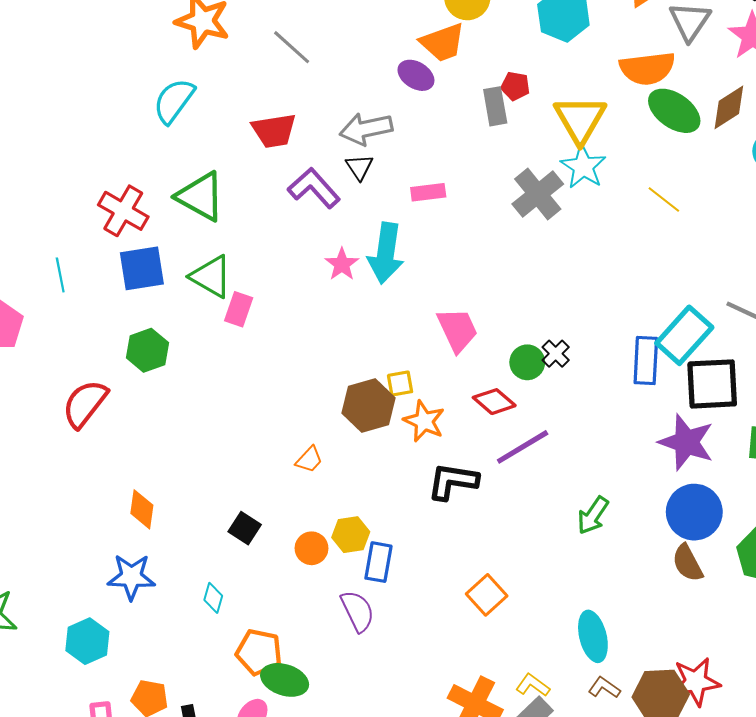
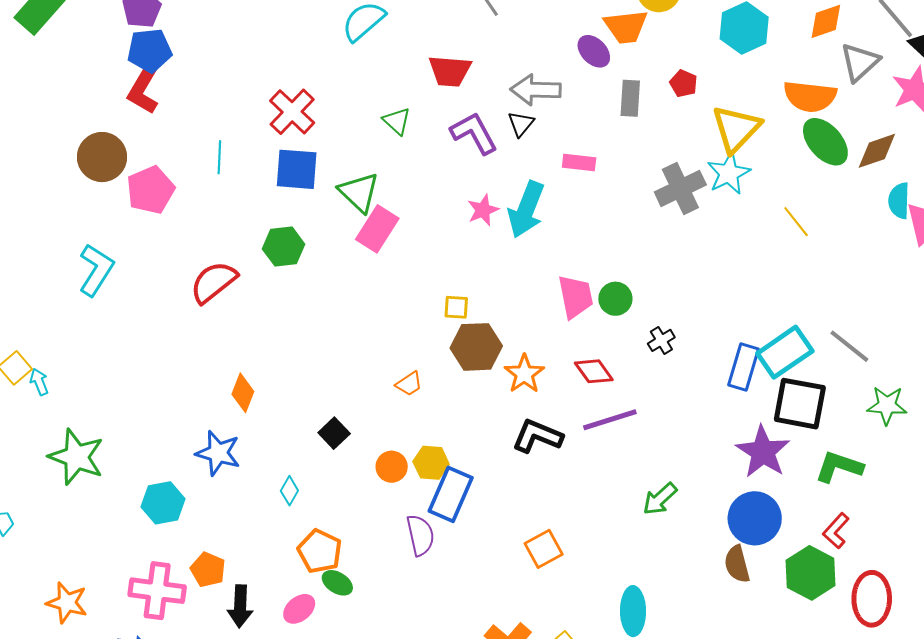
gray rectangle: (495, 106) -> (630, 98), moved
green triangle: (201, 196) -> (397, 121), moved, size x0.6
pink rectangle: (239, 309) -> (377, 229), size x1.4
green circle: (527, 362) -> (615, 299), moved
yellow square: (400, 384) -> (456, 307), moved
blue rectangle: (378, 562) -> (451, 494), size x1.4
green ellipse: (285, 680) -> (337, 583), size x0.7

